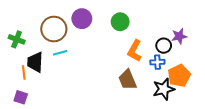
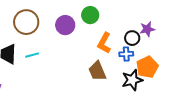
purple circle: (82, 19) -> (65, 25), moved
cyan line: (60, 53) -> (32, 55), moved

